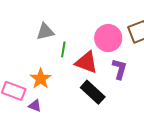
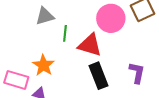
purple L-shape: (120, 69) -> (137, 73), moved
black rectangle: (93, 92) -> (99, 76), turned 30

